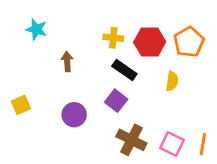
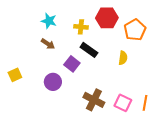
cyan star: (36, 29) -> (49, 21), moved
red hexagon: (150, 42) -> (107, 18), moved
brown arrow: (67, 62) -> (48, 44), turned 128
purple square: (116, 101) -> (72, 64), moved

